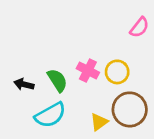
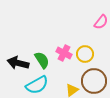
black arrow: (24, 84) -> (18, 63), size x1.5

